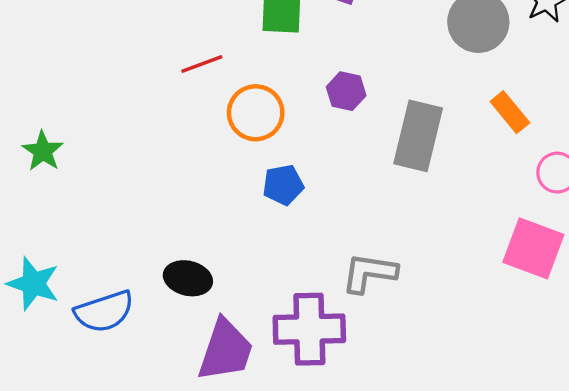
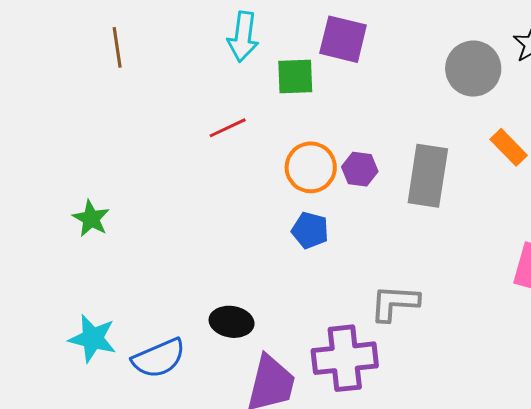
purple hexagon: (346, 91) -> (360, 169), moved
orange circle: (256, 113) -> (311, 167), moved
blue pentagon: (283, 185) -> (310, 230), turned 30

